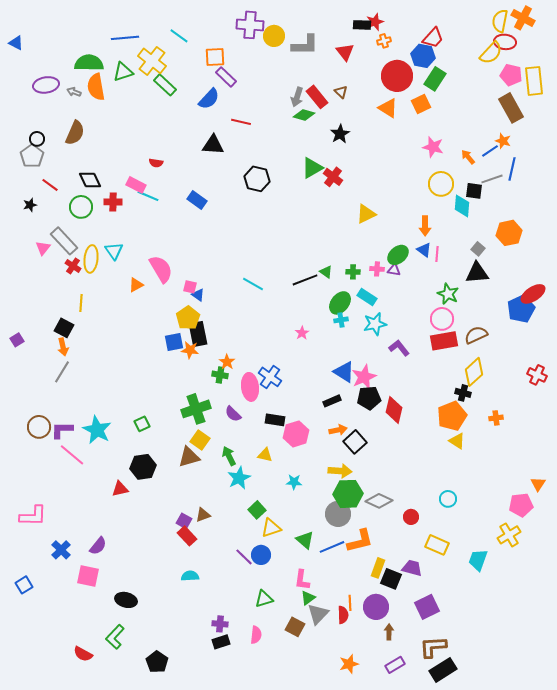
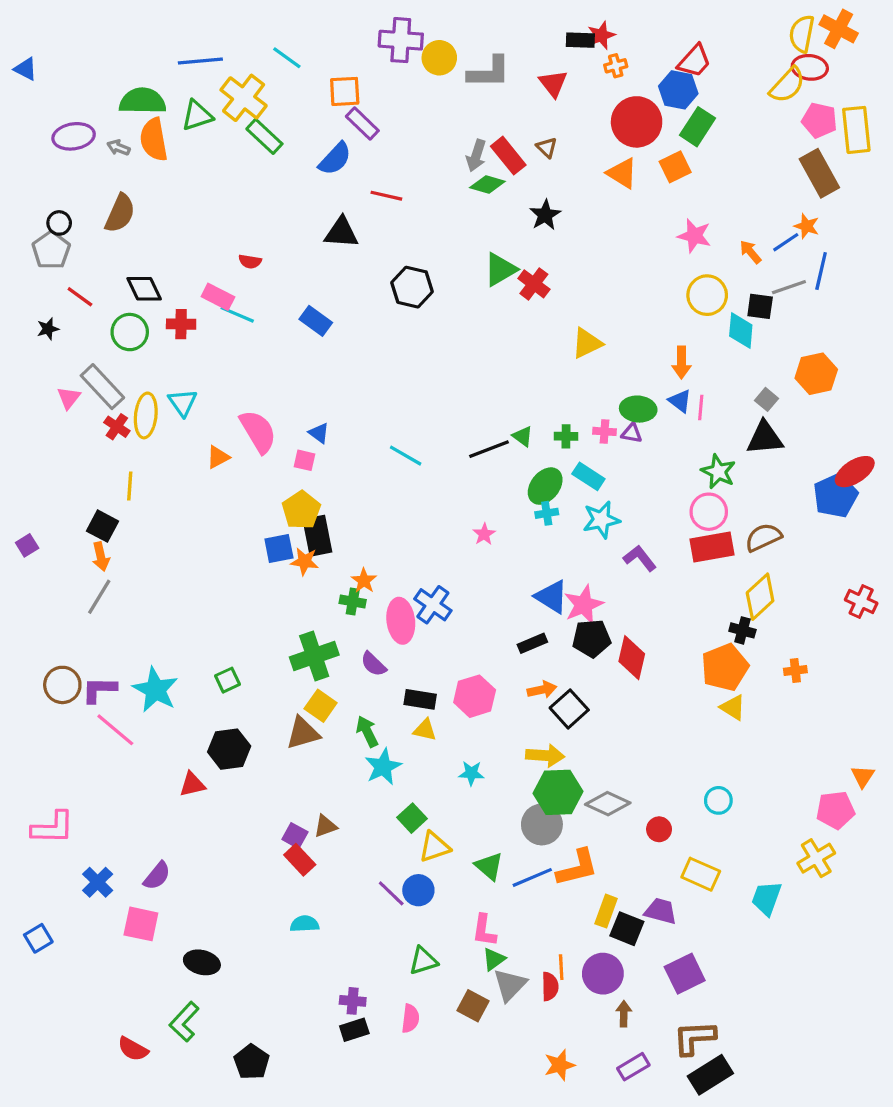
green ellipse: (398, 255) -> (638, 409), turned 45
blue triangle: (198, 295) -> (319, 433), moved
black rectangle: (275, 420) -> (420, 699), moved

